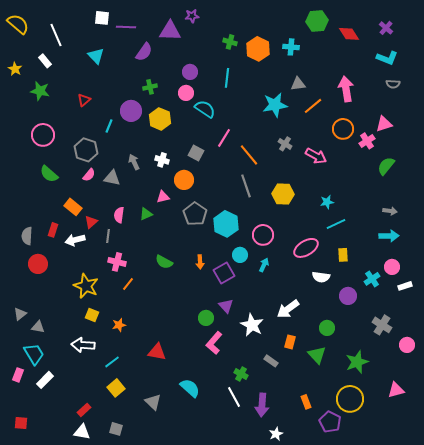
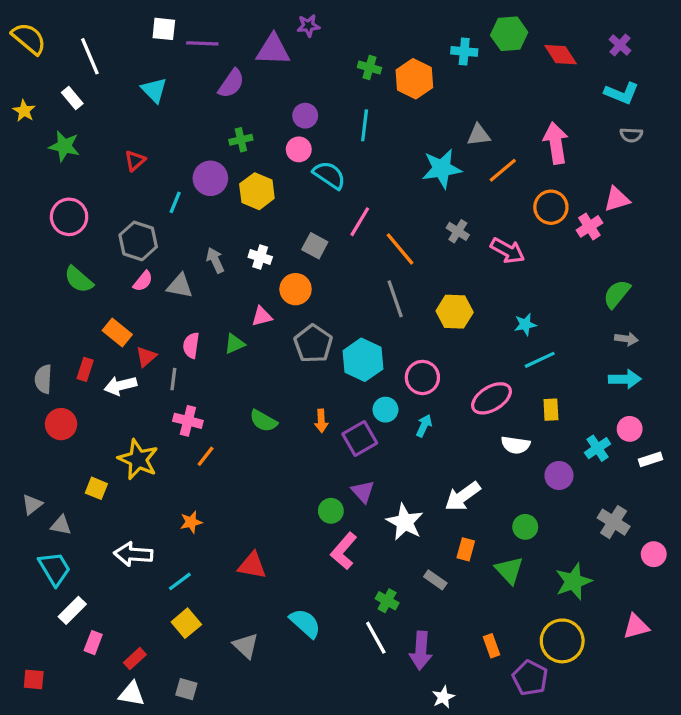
cyan cross: (291, 47) -> (464, 51), moved
green semicircle: (386, 166) -> (617, 294), moved
yellow square: (92, 315) -> (96, 488), moved
pink rectangle: (18, 375) -> (93, 643), moved

